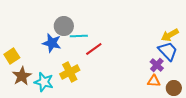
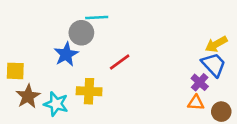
cyan line: (79, 36) -> (97, 17), moved
blue star: (52, 43) -> (66, 54), turned 30
yellow square: (12, 56) -> (15, 71), turned 35
yellow cross: (70, 72) -> (89, 91), turned 30

